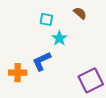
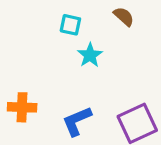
blue L-shape: (42, 61) -> (77, 121), moved

